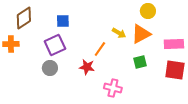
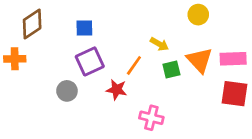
orange triangle: (141, 34) -> (200, 60), moved, turned -45
purple square: (55, 45) -> (90, 61), moved
green square: (140, 62) -> (171, 70), moved

